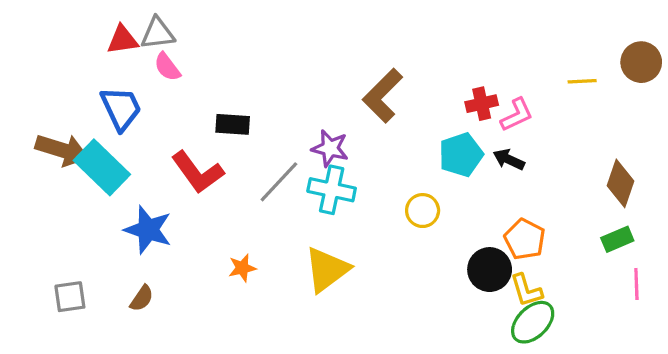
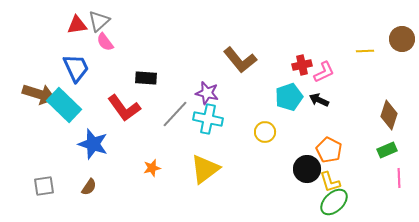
gray triangle: (158, 33) -> (99, 21), turned -35
brown L-shape: (383, 96) -> (240, 60), turned -84

